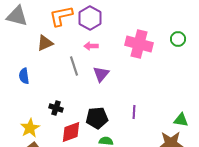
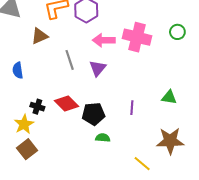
pink arrow: (91, 46) -> (104, 40), moved, size x1.5
black cross: (56, 108) -> (37, 107), moved
green triangle: (181, 120) -> (169, 97), moved
red diamond: (71, 132) -> (66, 104), moved, turned 65

